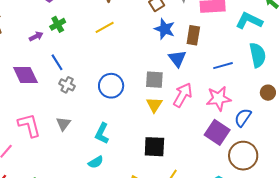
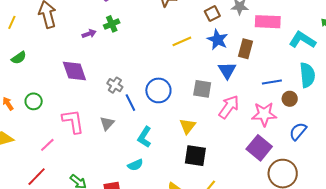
yellow line: (105, 27) -> (182, 41), moved
blue line: (57, 62) -> (130, 103), moved
brown circle: (268, 93) -> (290, 99), moved
yellow triangle: (154, 105) -> (188, 126), moved
blue semicircle: (243, 118) -> (298, 131), moved

